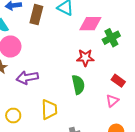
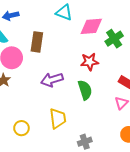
brown rectangle: (36, 15) -> (37, 42), moved
purple arrow: (27, 78) -> (52, 80), moved

